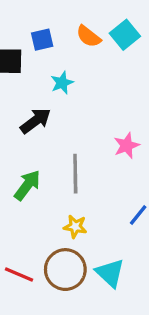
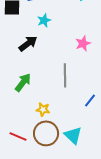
pink star: (127, 146) -> (83, 43), moved
gray line: (75, 174) -> (65, 75), moved
yellow star: (75, 227) -> (43, 109), moved

